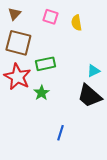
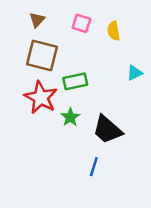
cyan triangle: (93, 71) -> (135, 73), moved
black trapezoid: (89, 96) -> (107, 130), moved

